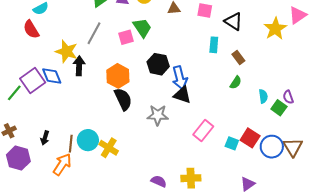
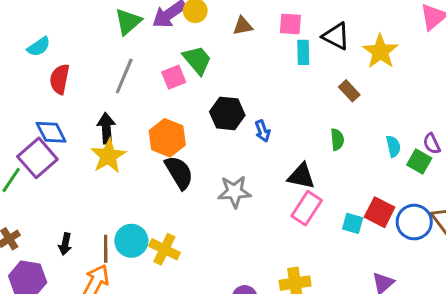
red semicircle: (31, 29) -> (60, 79), moved, turned 48
yellow star: (275, 29) -> (380, 52), moved
cyan rectangle: (214, 45) -> (303, 52), moved
yellow star: (67, 51) -> (108, 156), moved, turned 30
blue diamond: (52, 76) -> (51, 132), moved
blue arrow: (180, 78) -> (263, 131), size x0.6
green semicircle: (236, 82) -> (337, 140), moved, turned -32
black triangle: (182, 95) -> (301, 176), moved

